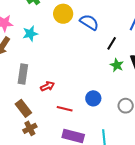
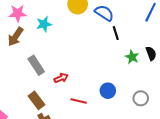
black line: (112, 43) -> (116, 33), moved, turned -48
gray rectangle: (23, 74) -> (36, 65), turned -42

